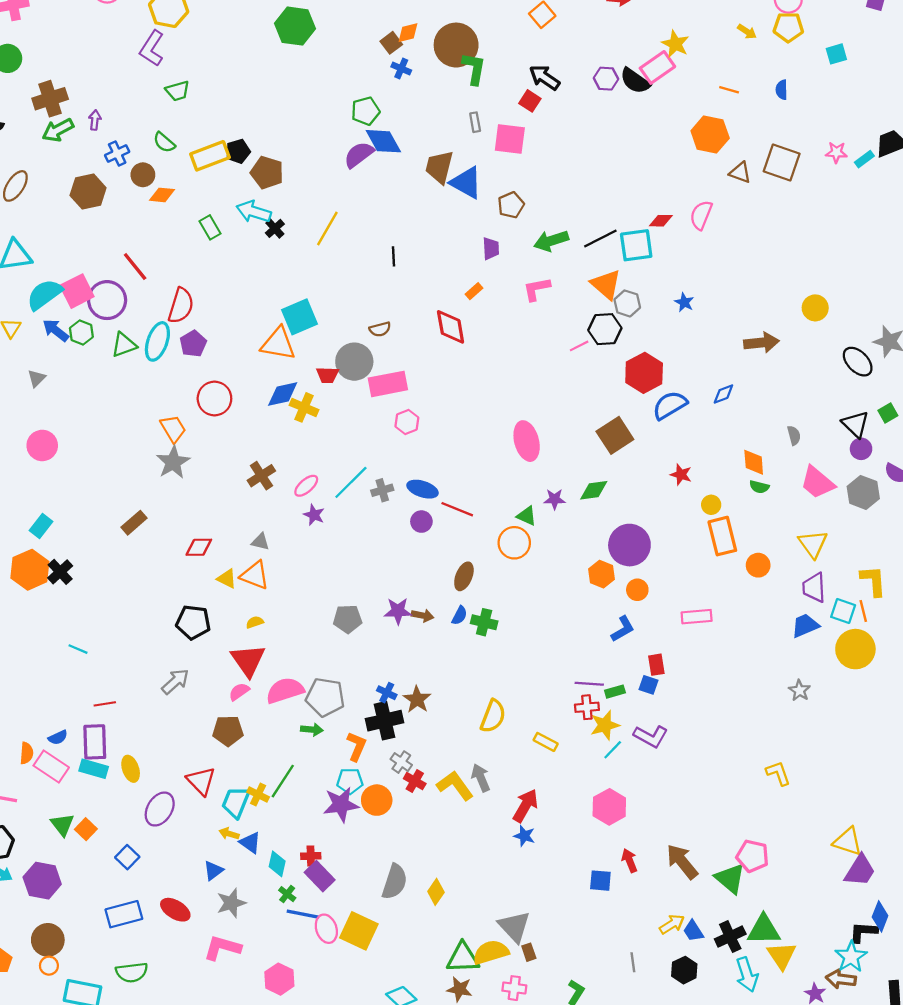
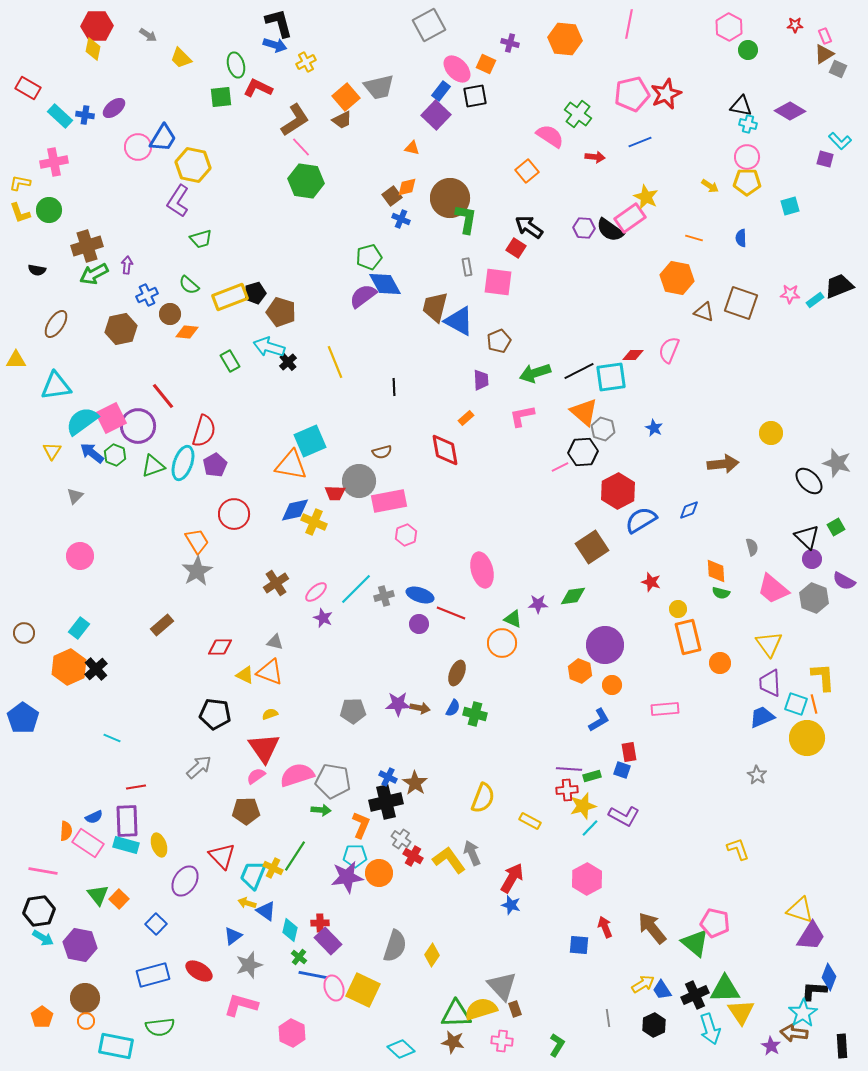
yellow line: (327, 228) -> (335, 362), turned -52
pink ellipse: (527, 441) -> (482, 570), moved

